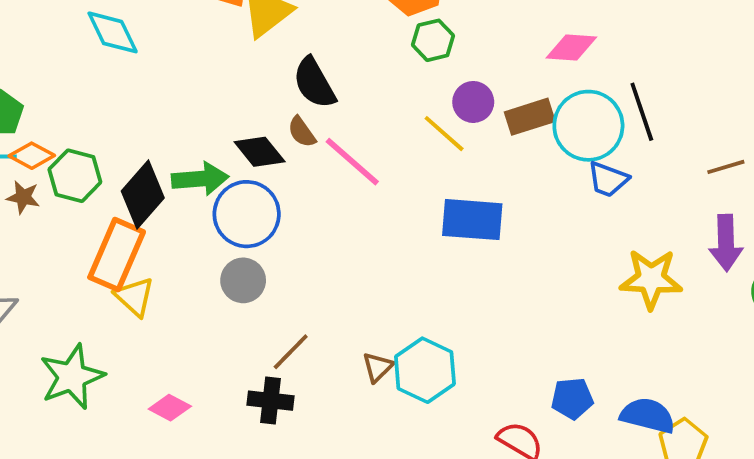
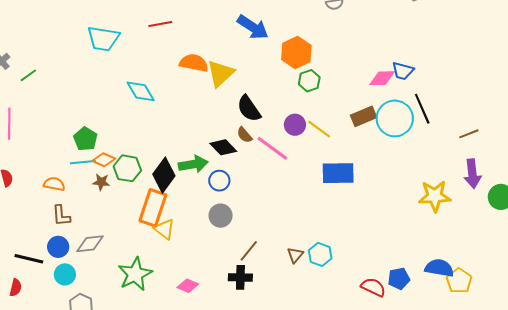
purple circle: (473, 102) -> (295, 125), moved
blue trapezoid: (608, 179) -> (403, 71), moved
blue circle: (247, 214) -> (219, 181), size x0.6
cyan hexagon: (425, 370) -> (320, 254), size x0.7
blue pentagon: (572, 398) -> (399, 279), moved

